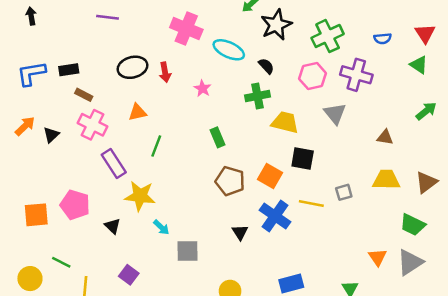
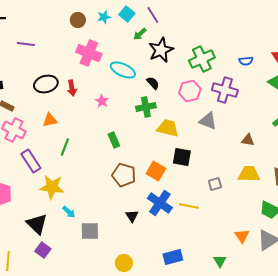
gray triangle: (335, 114) -> (208, 121), turned -30
yellow line: (311, 204) -> (189, 206), moved
black triangle: (113, 226) -> (37, 224), moved, size x1.6

